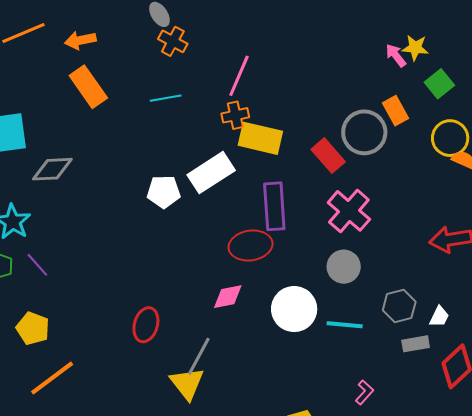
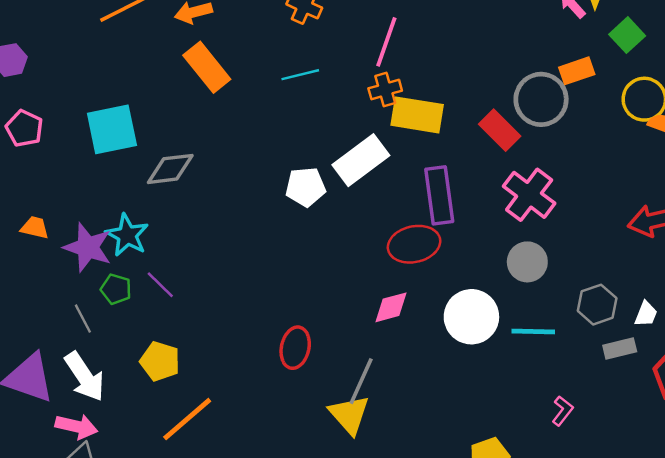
orange rectangle: (396, 111) -> (577, 71), turned -76

